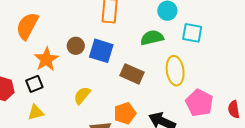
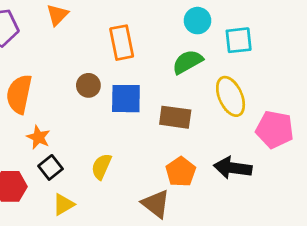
brown circle: (76, 46) -> (88, 85), moved
orange star: (46, 59) -> (38, 137), moved, size x0.7
yellow semicircle: (82, 95) -> (101, 167), moved

